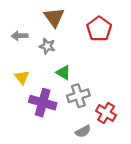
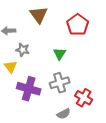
gray star: (47, 46) -> (23, 50), moved
green triangle: (63, 73) -> (60, 54), moved, turned 32

